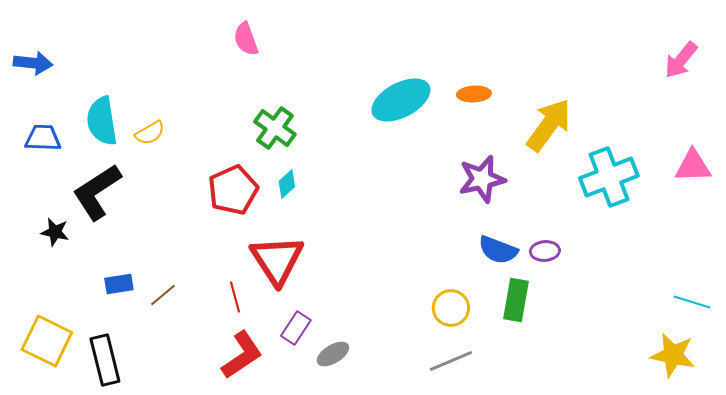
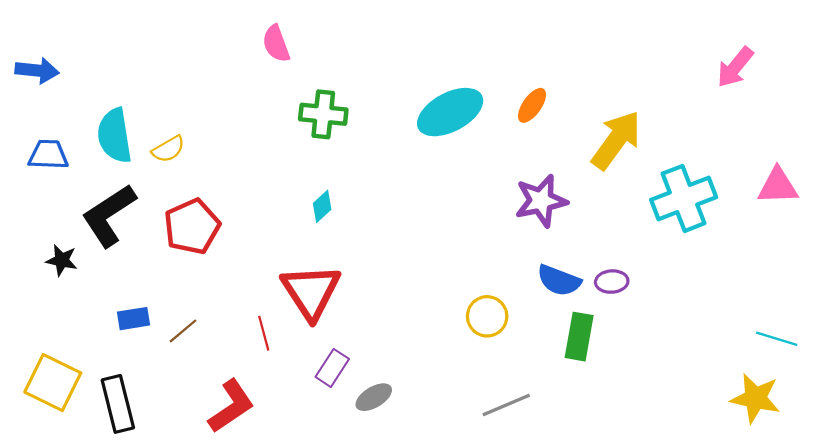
pink arrow: (681, 60) -> (735, 67), moved
orange ellipse: (474, 94) -> (532, 105), turned -52
green cross: (275, 128) -> (323, 114), moved, turned -30
red pentagon: (233, 190) -> (192, 227), moved
yellow circle: (451, 308) -> (487, 316), moved
red L-shape: (242, 355) -> (231, 406), moved

